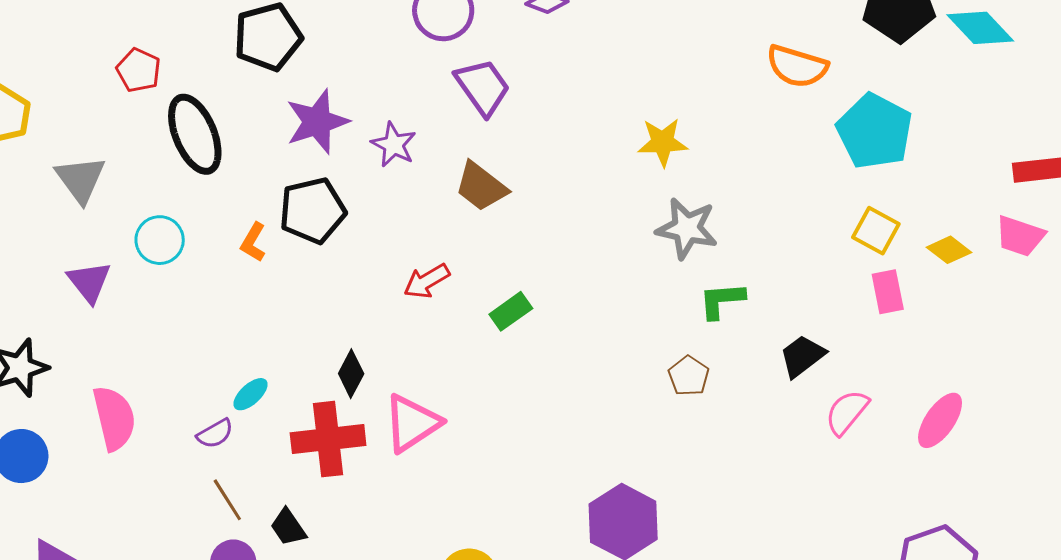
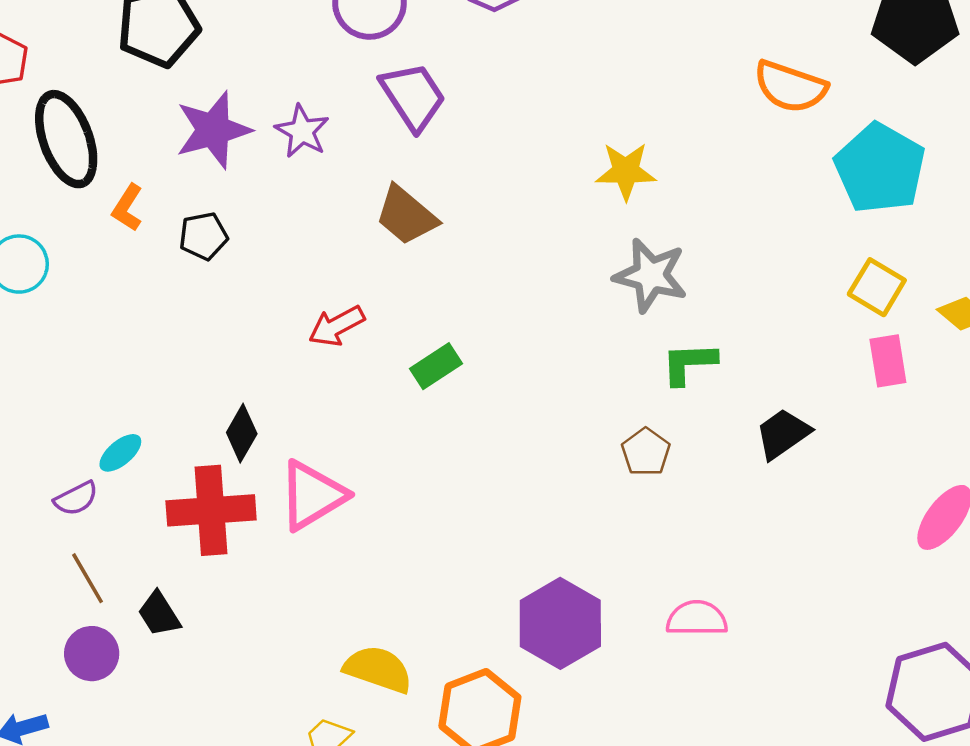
purple star: (394, 145) -> (302, 131), moved
black pentagon: (312, 211) -> (203, 236), size x0.6
orange L-shape: (253, 242) -> (127, 208), moved
pink semicircle: (847, 412) -> (697, 618), moved, turned 48

